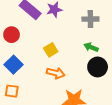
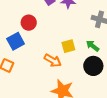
red circle: (12, 35) -> (29, 23), moved
yellow square: (51, 50) -> (68, 46), moved

